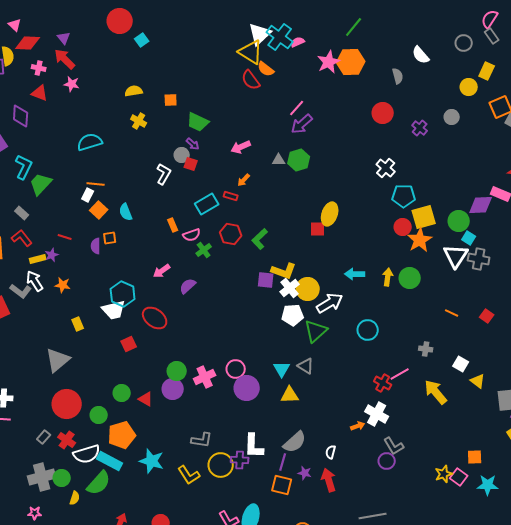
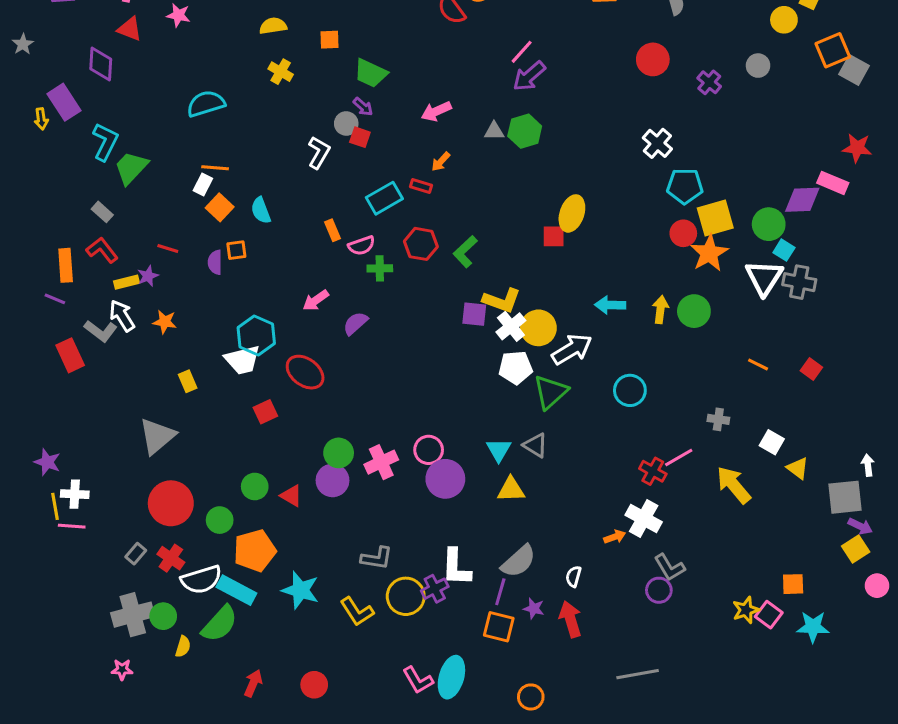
green cross: (204, 250) -> (380, 268), turned 35
purple cross: (240, 460) -> (435, 589), turned -30

